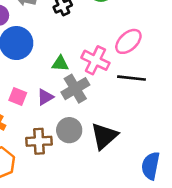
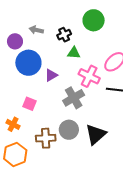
green triangle: (60, 63) -> (74, 53), moved
purple triangle: (45, 97) -> (51, 75), moved

